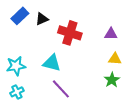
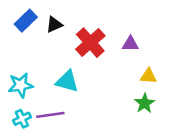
red cross: (70, 33) -> (90, 43), turned 30
purple triangle: (111, 34) -> (130, 44), moved
purple line: (61, 89) -> (50, 115), moved, turned -55

